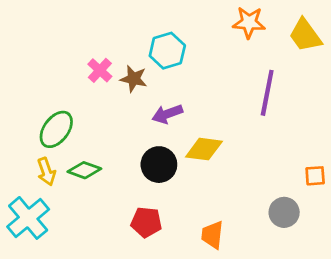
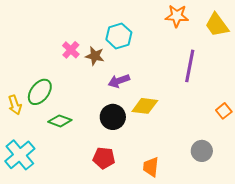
yellow arrow: (46, 172) -> (15, 105), moved
orange square: (315, 176) -> (224, 111), moved, turned -35

